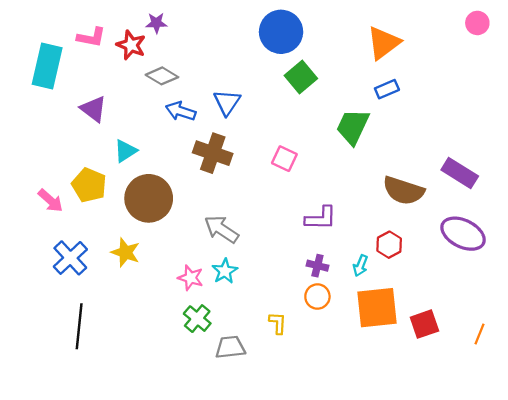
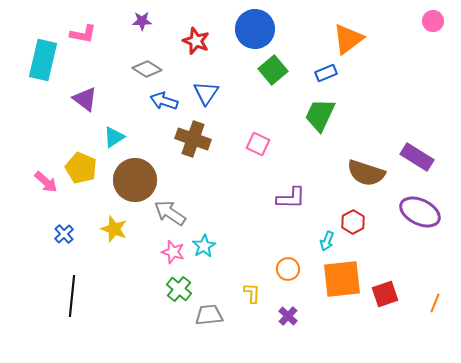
red star: (131, 45) -> (196, 41), moved
blue rectangle: (387, 89) -> (326, 73), moved
gray arrow: (221, 229) -> (170, 213), moved
blue cross: (70, 258) -> (64, 234), size x0.6
purple cross: (317, 266) -> (288, 316), moved, turned 30

